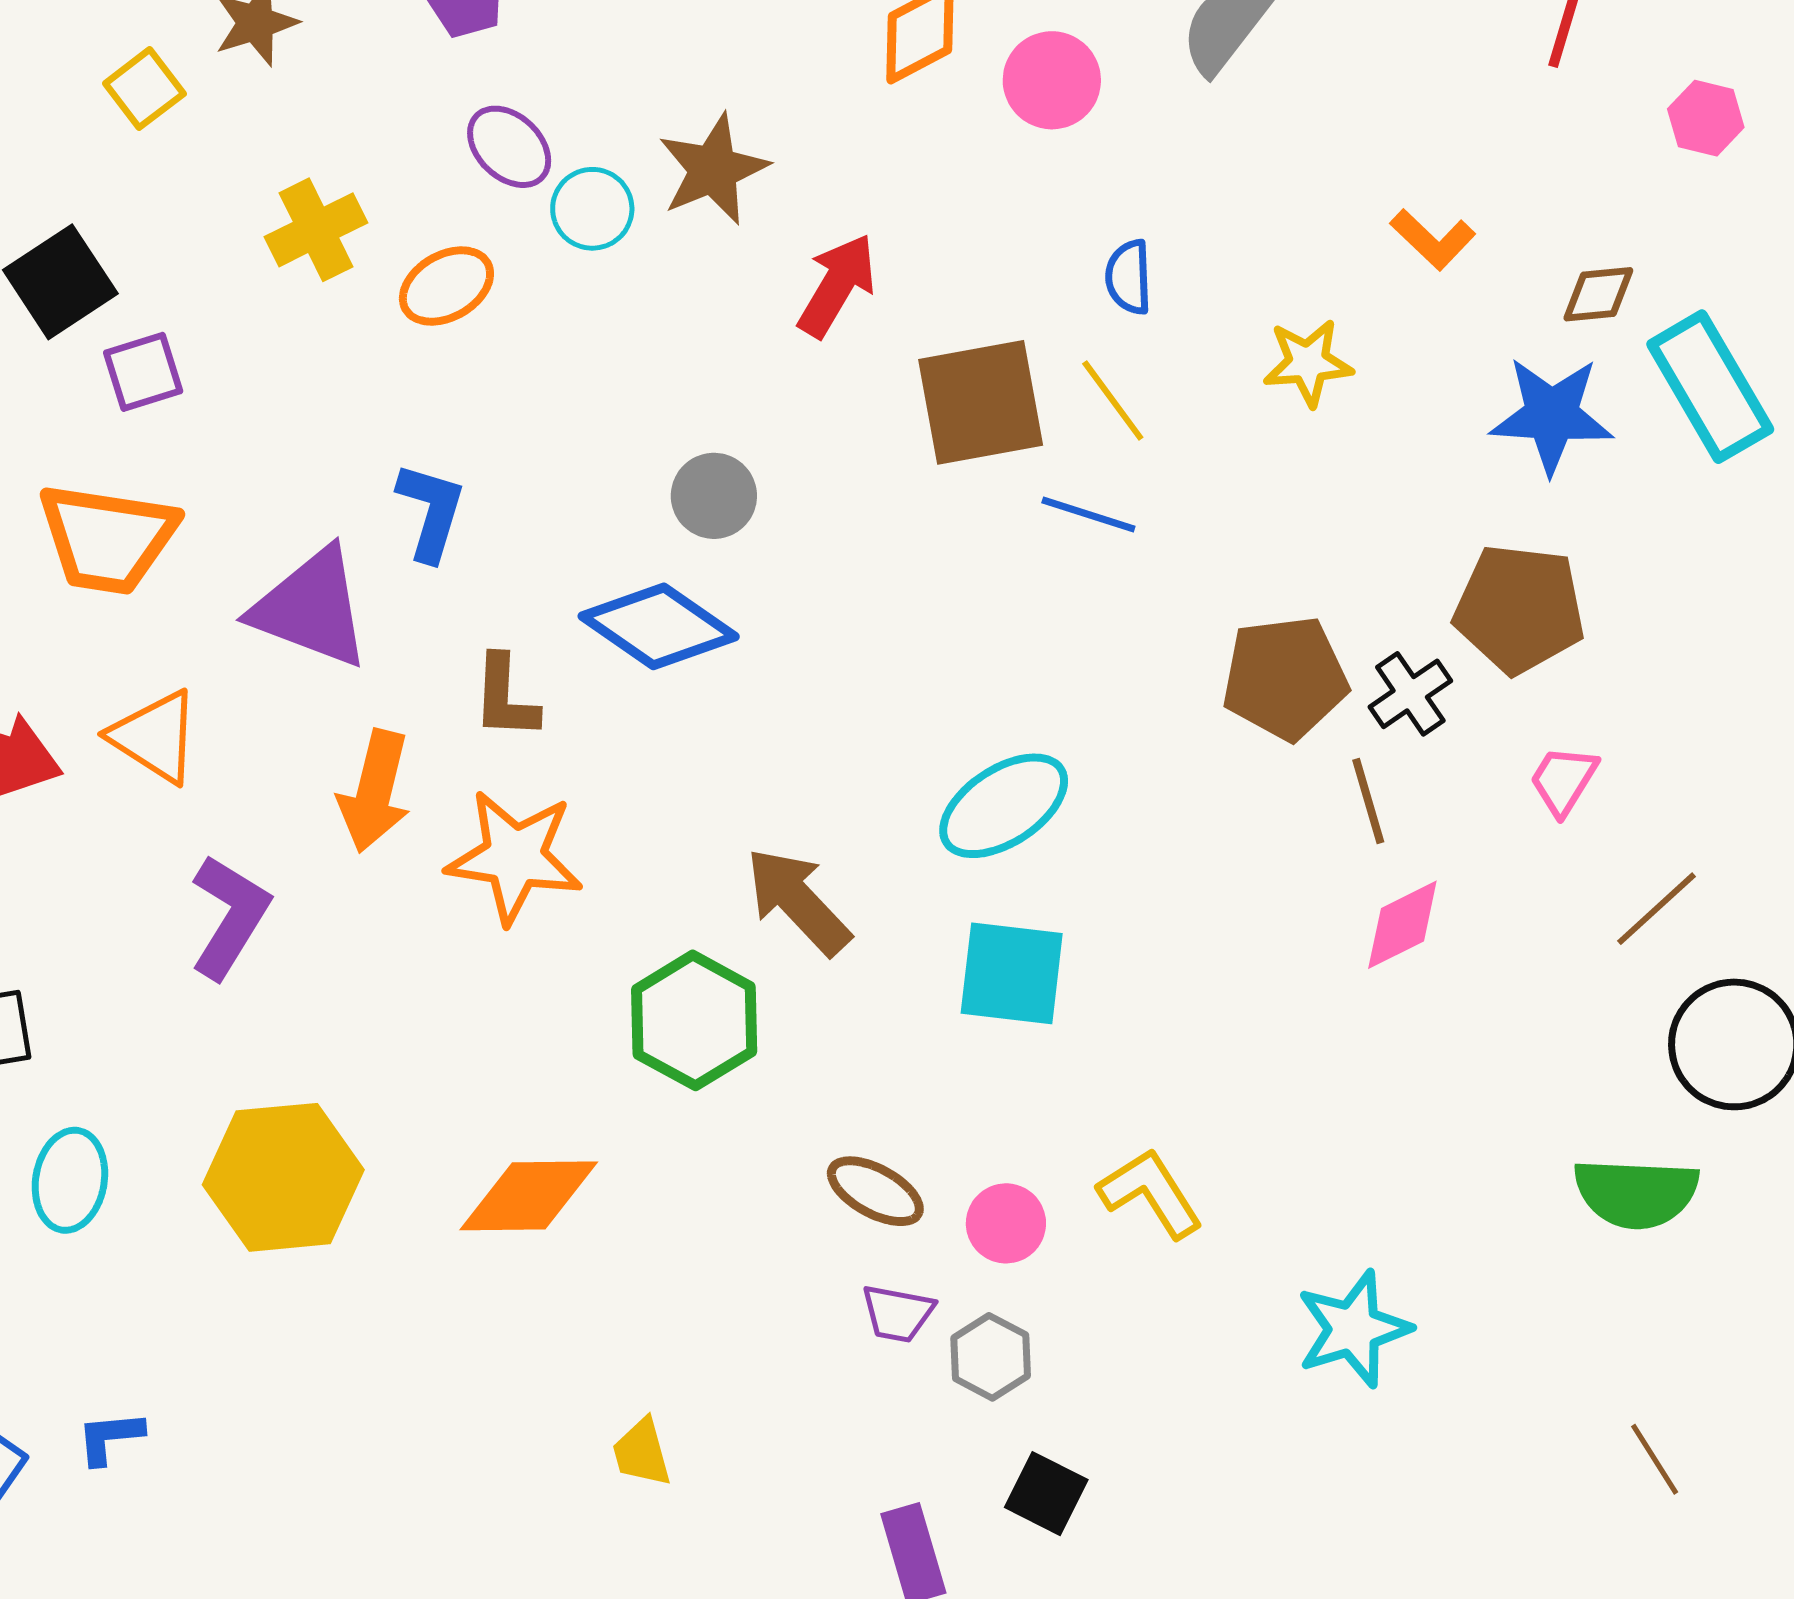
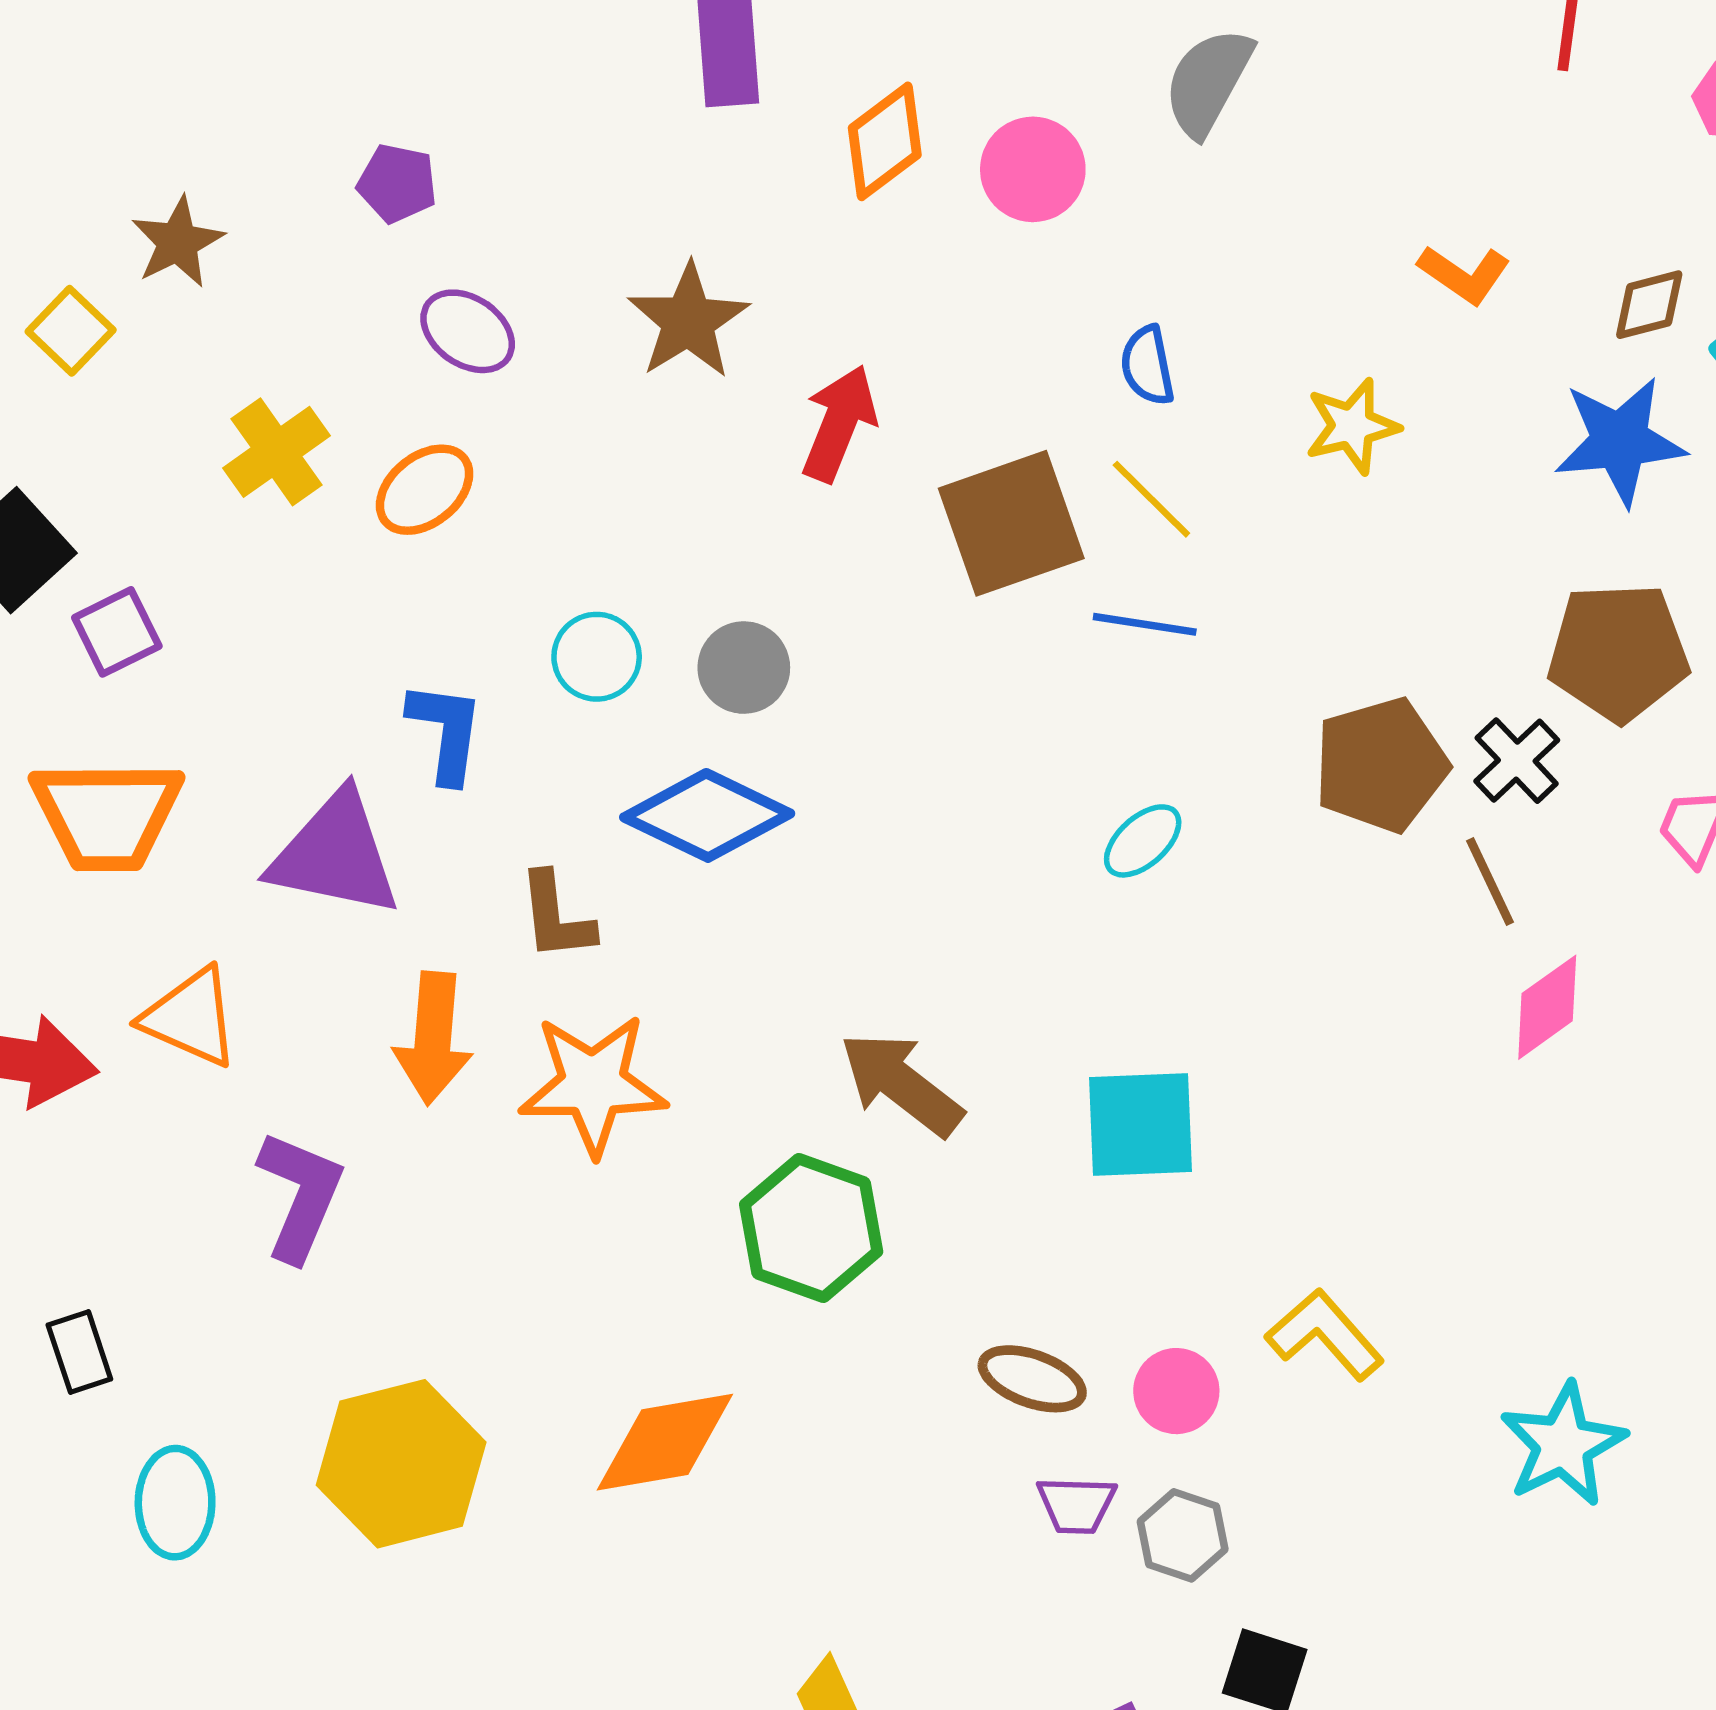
cyan circle: (592, 209) -> (597, 657), moved
cyan ellipse: (1004, 806) -> (1143, 841), moved, size x0.6

